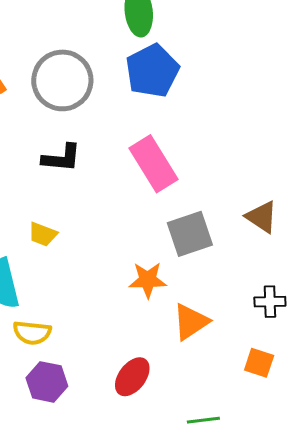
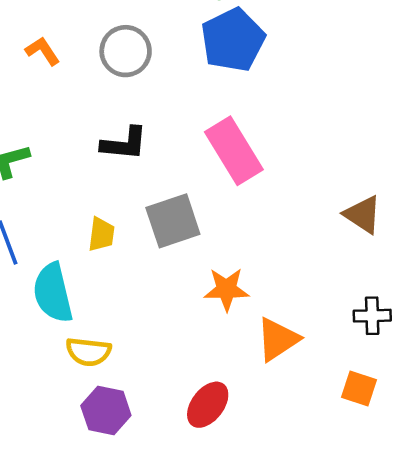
gray circle: (62, 80) -> (126, 51), size x0.7
yellow trapezoid: (43, 234) -> (101, 234), turned -104
gray square: (190, 234) -> (173, 221), moved

